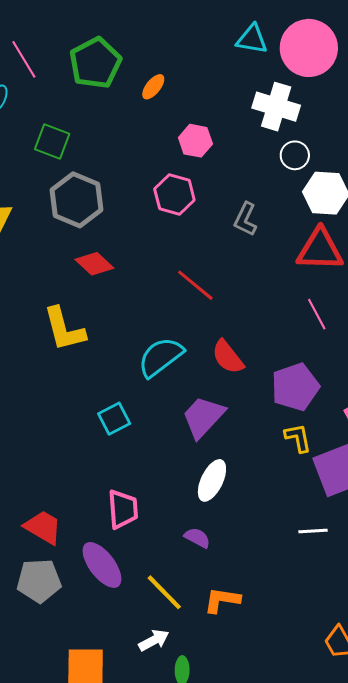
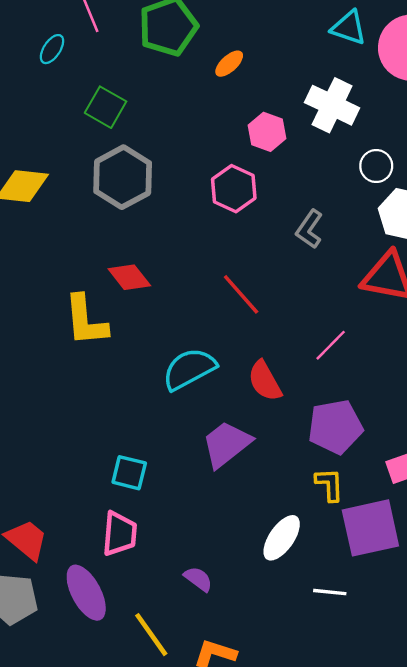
white cross: (276, 107) -> (332, 105), moved
red diamond: (94, 264) -> (129, 277), moved
pink line: (317, 314) -> (331, 345), moved, turned 64
cyan square: (114, 419) -> (129, 473), moved, turned 32
white ellipse: (212, 480) -> (282, 538), moved

